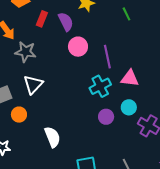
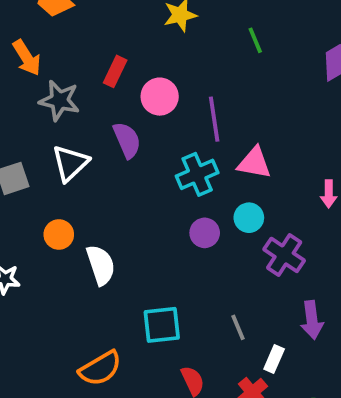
red rectangle: (42, 19) -> (115, 71), moved
purple semicircle: (66, 22) -> (127, 140), moved
orange circle: (19, 115) -> (59, 234), moved

